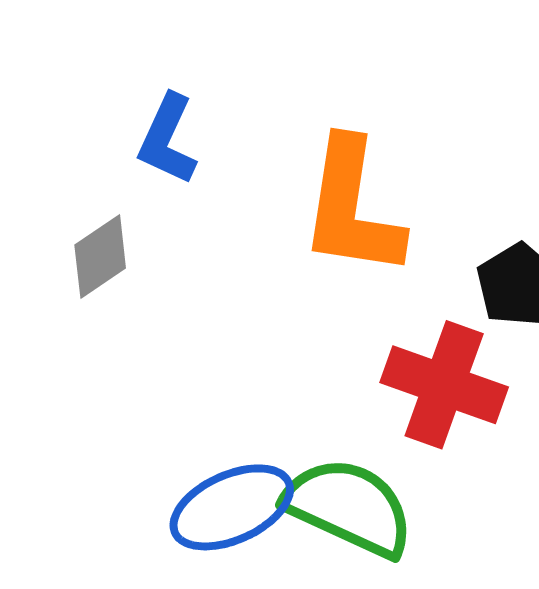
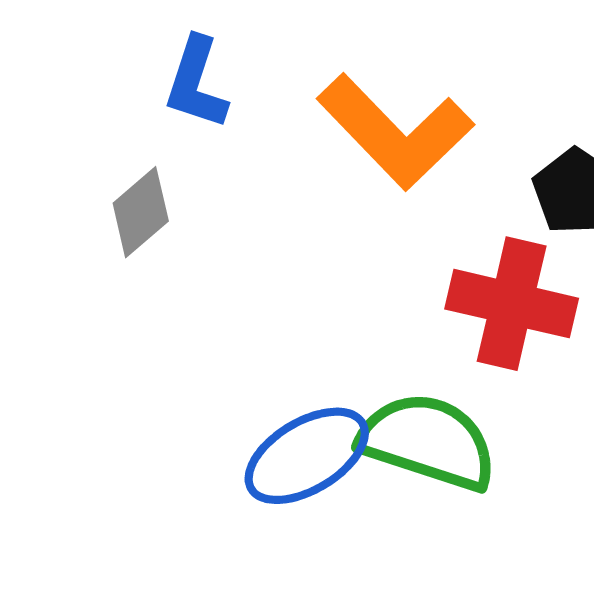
orange L-shape: (352, 208) -> (395, 132), turned -46

